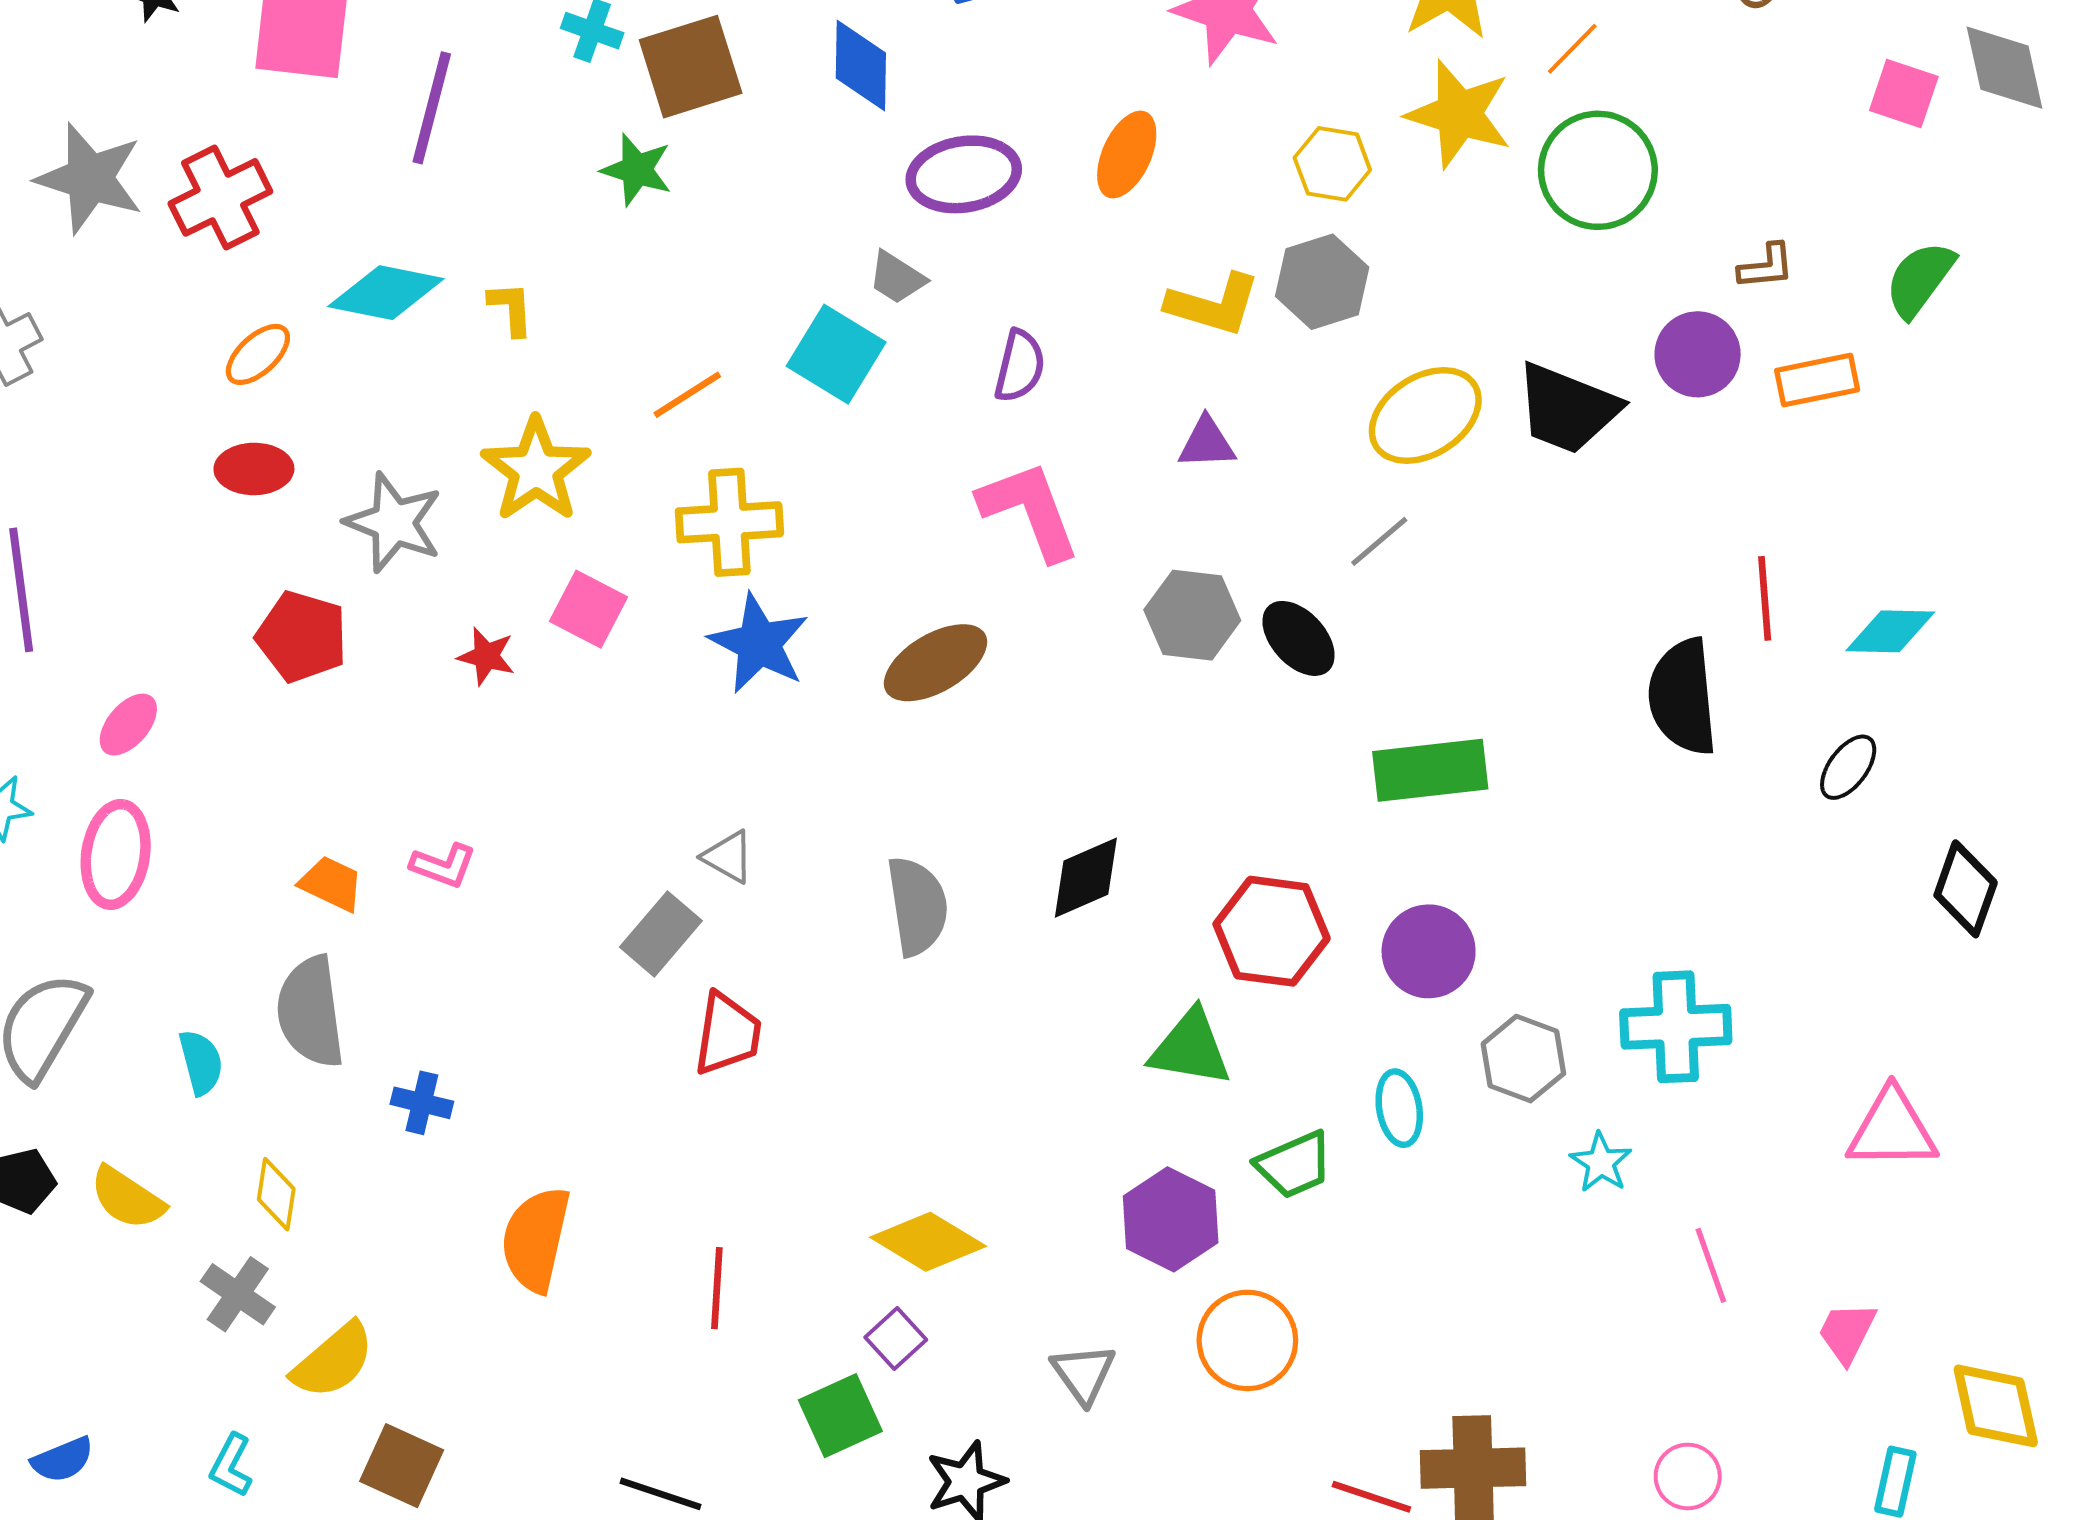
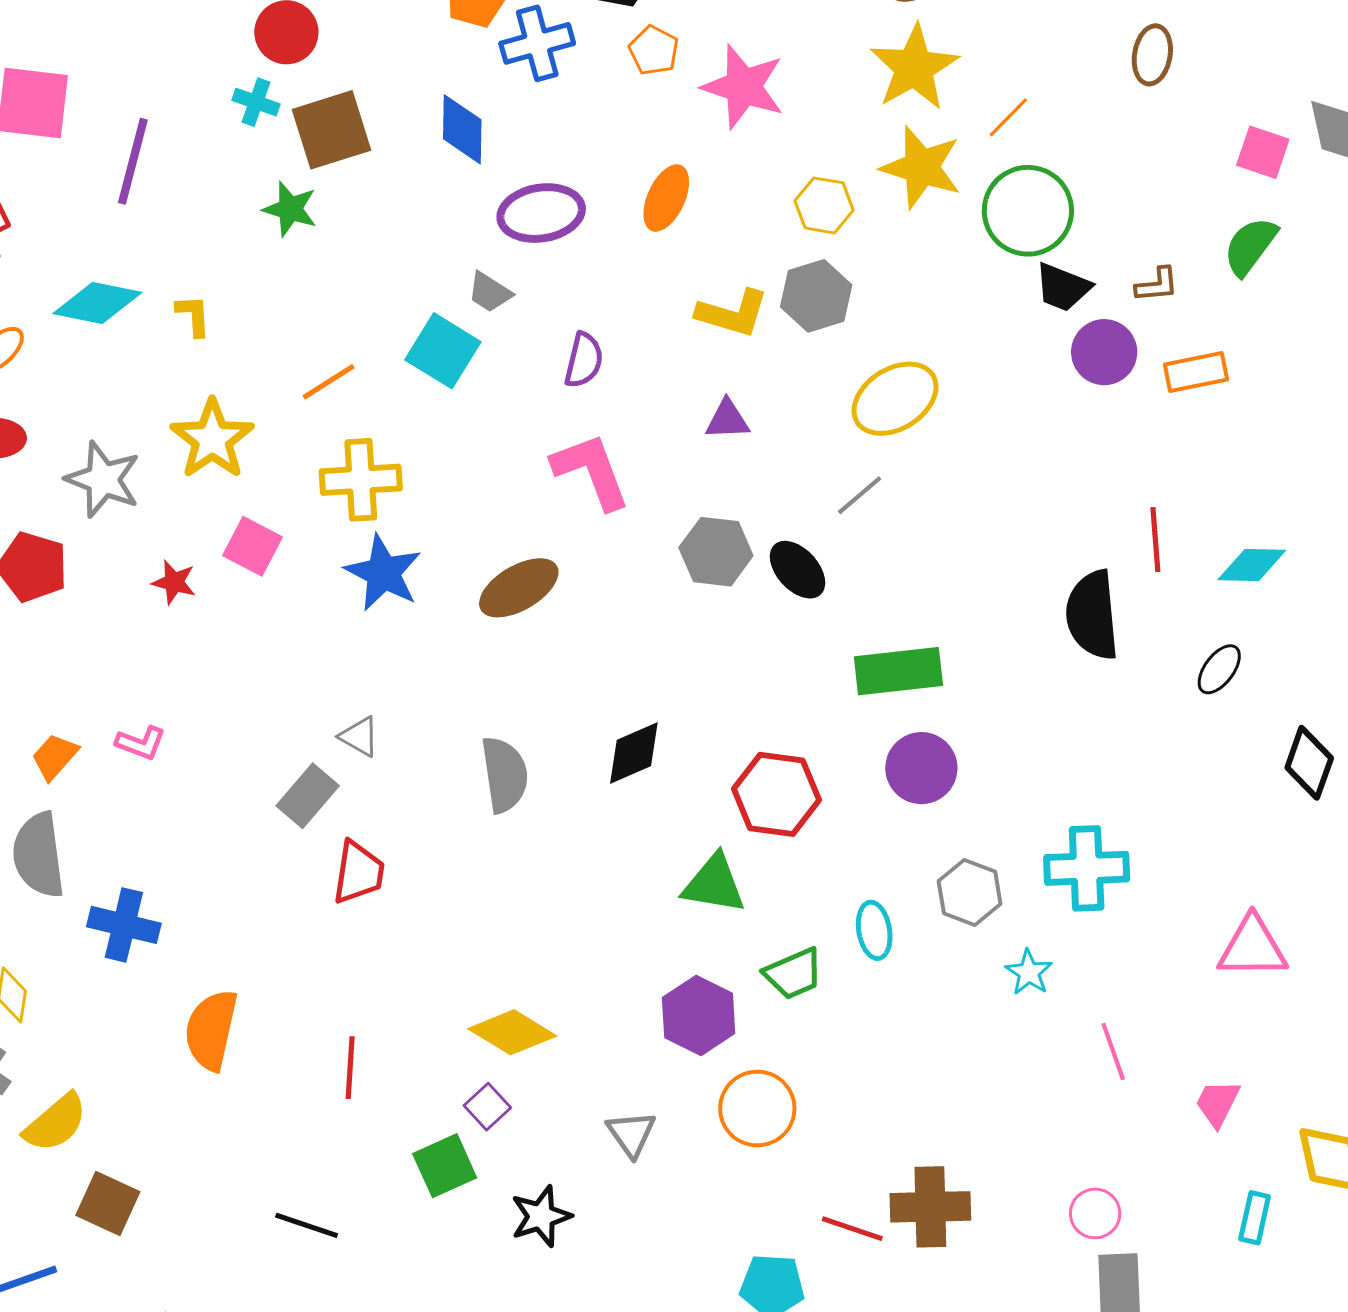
green semicircle: (1920, 279) -> (1250, 246), moved
black trapezoid: (1567, 408) -> (1063, 287), moved, size x0.7
orange trapezoid: (331, 884) -> (55, 757), turned -74
purple circle: (1429, 951) -> (921, 768), moved
blue cross: (422, 1103) -> (124, 925), size x1.5

